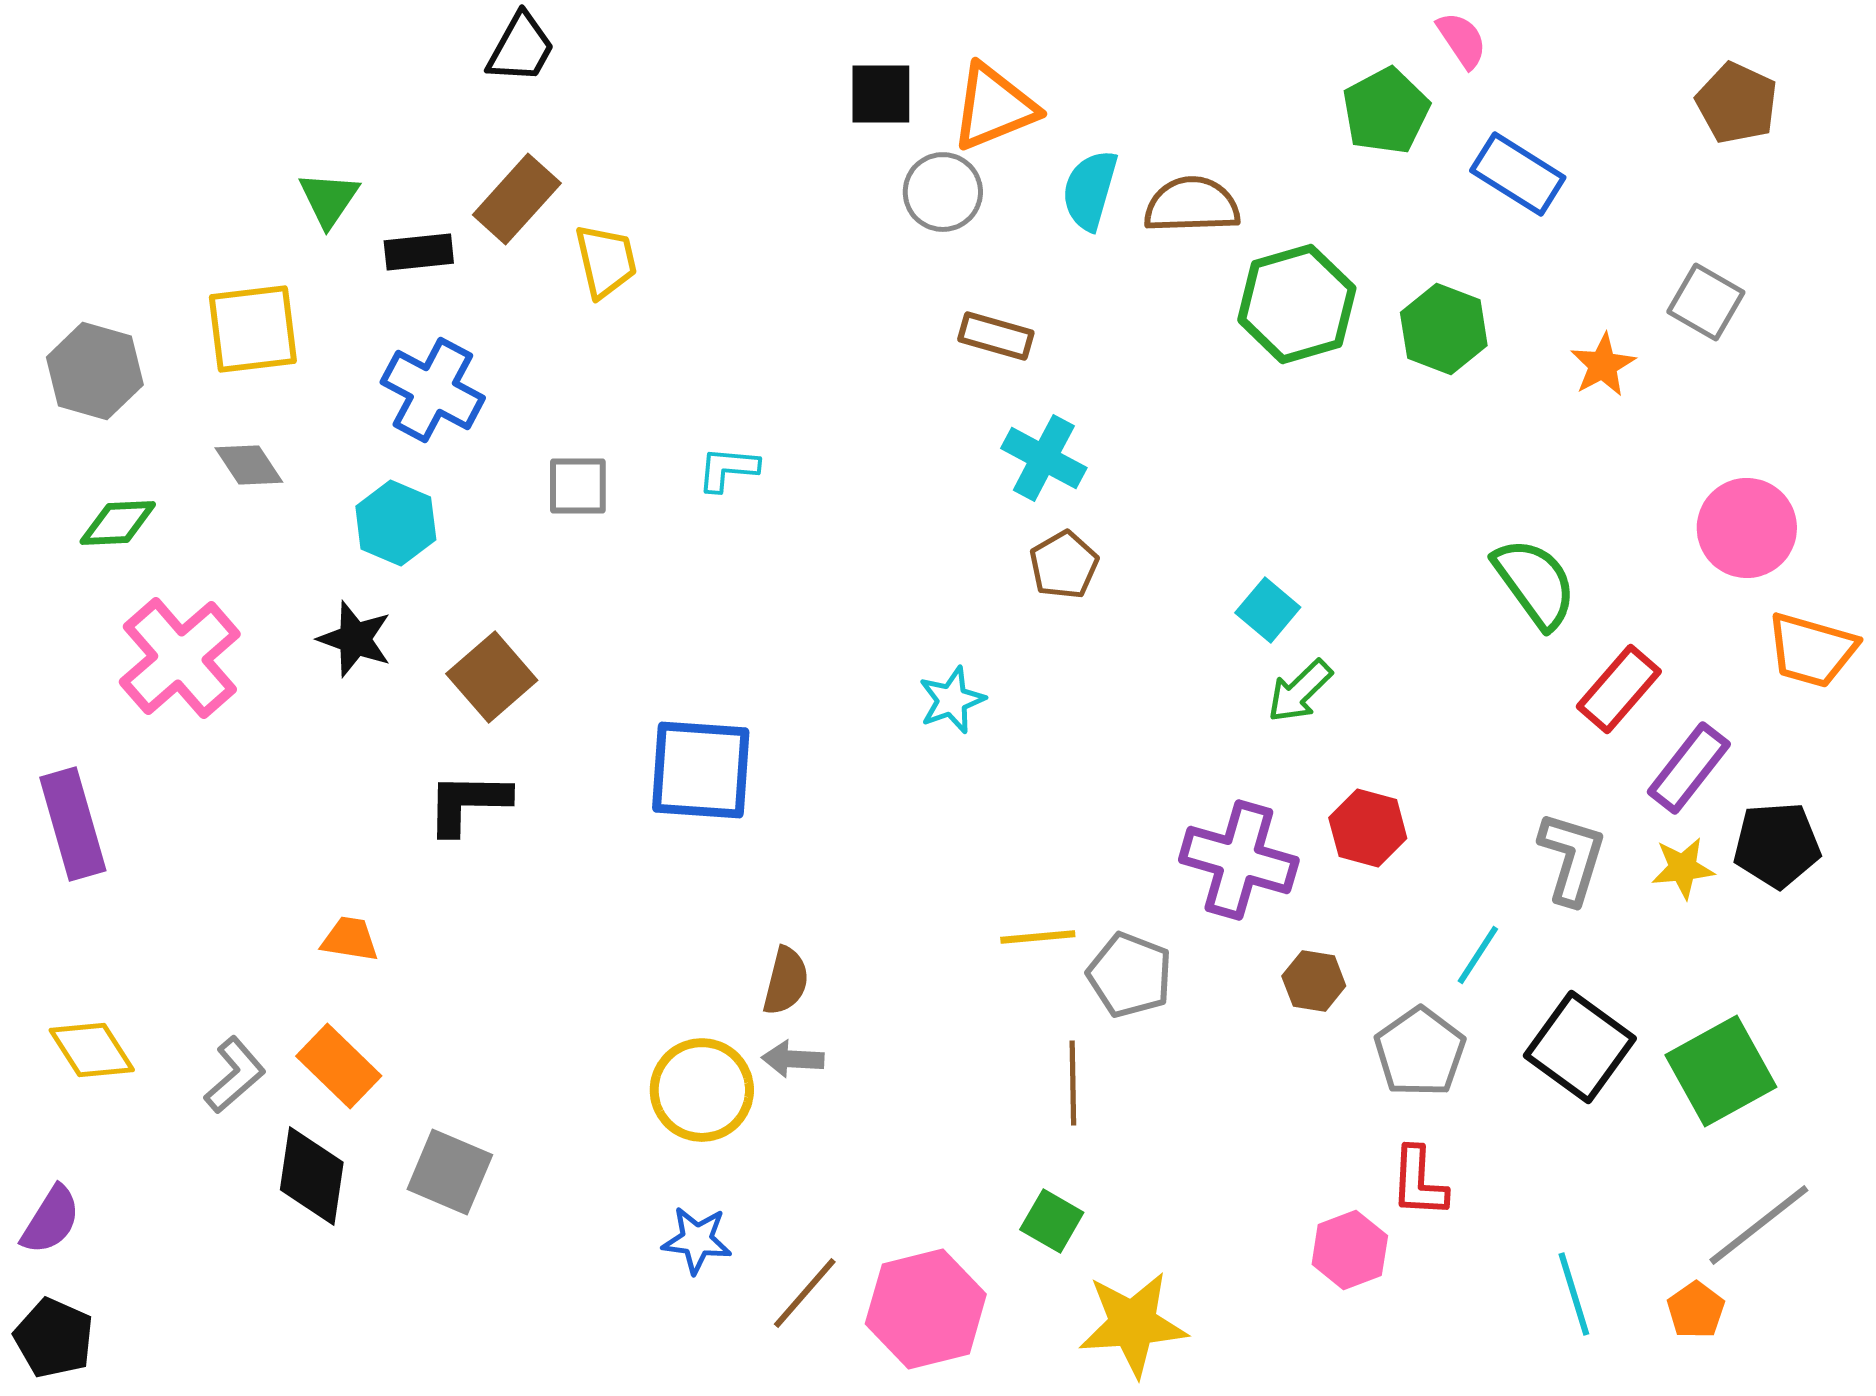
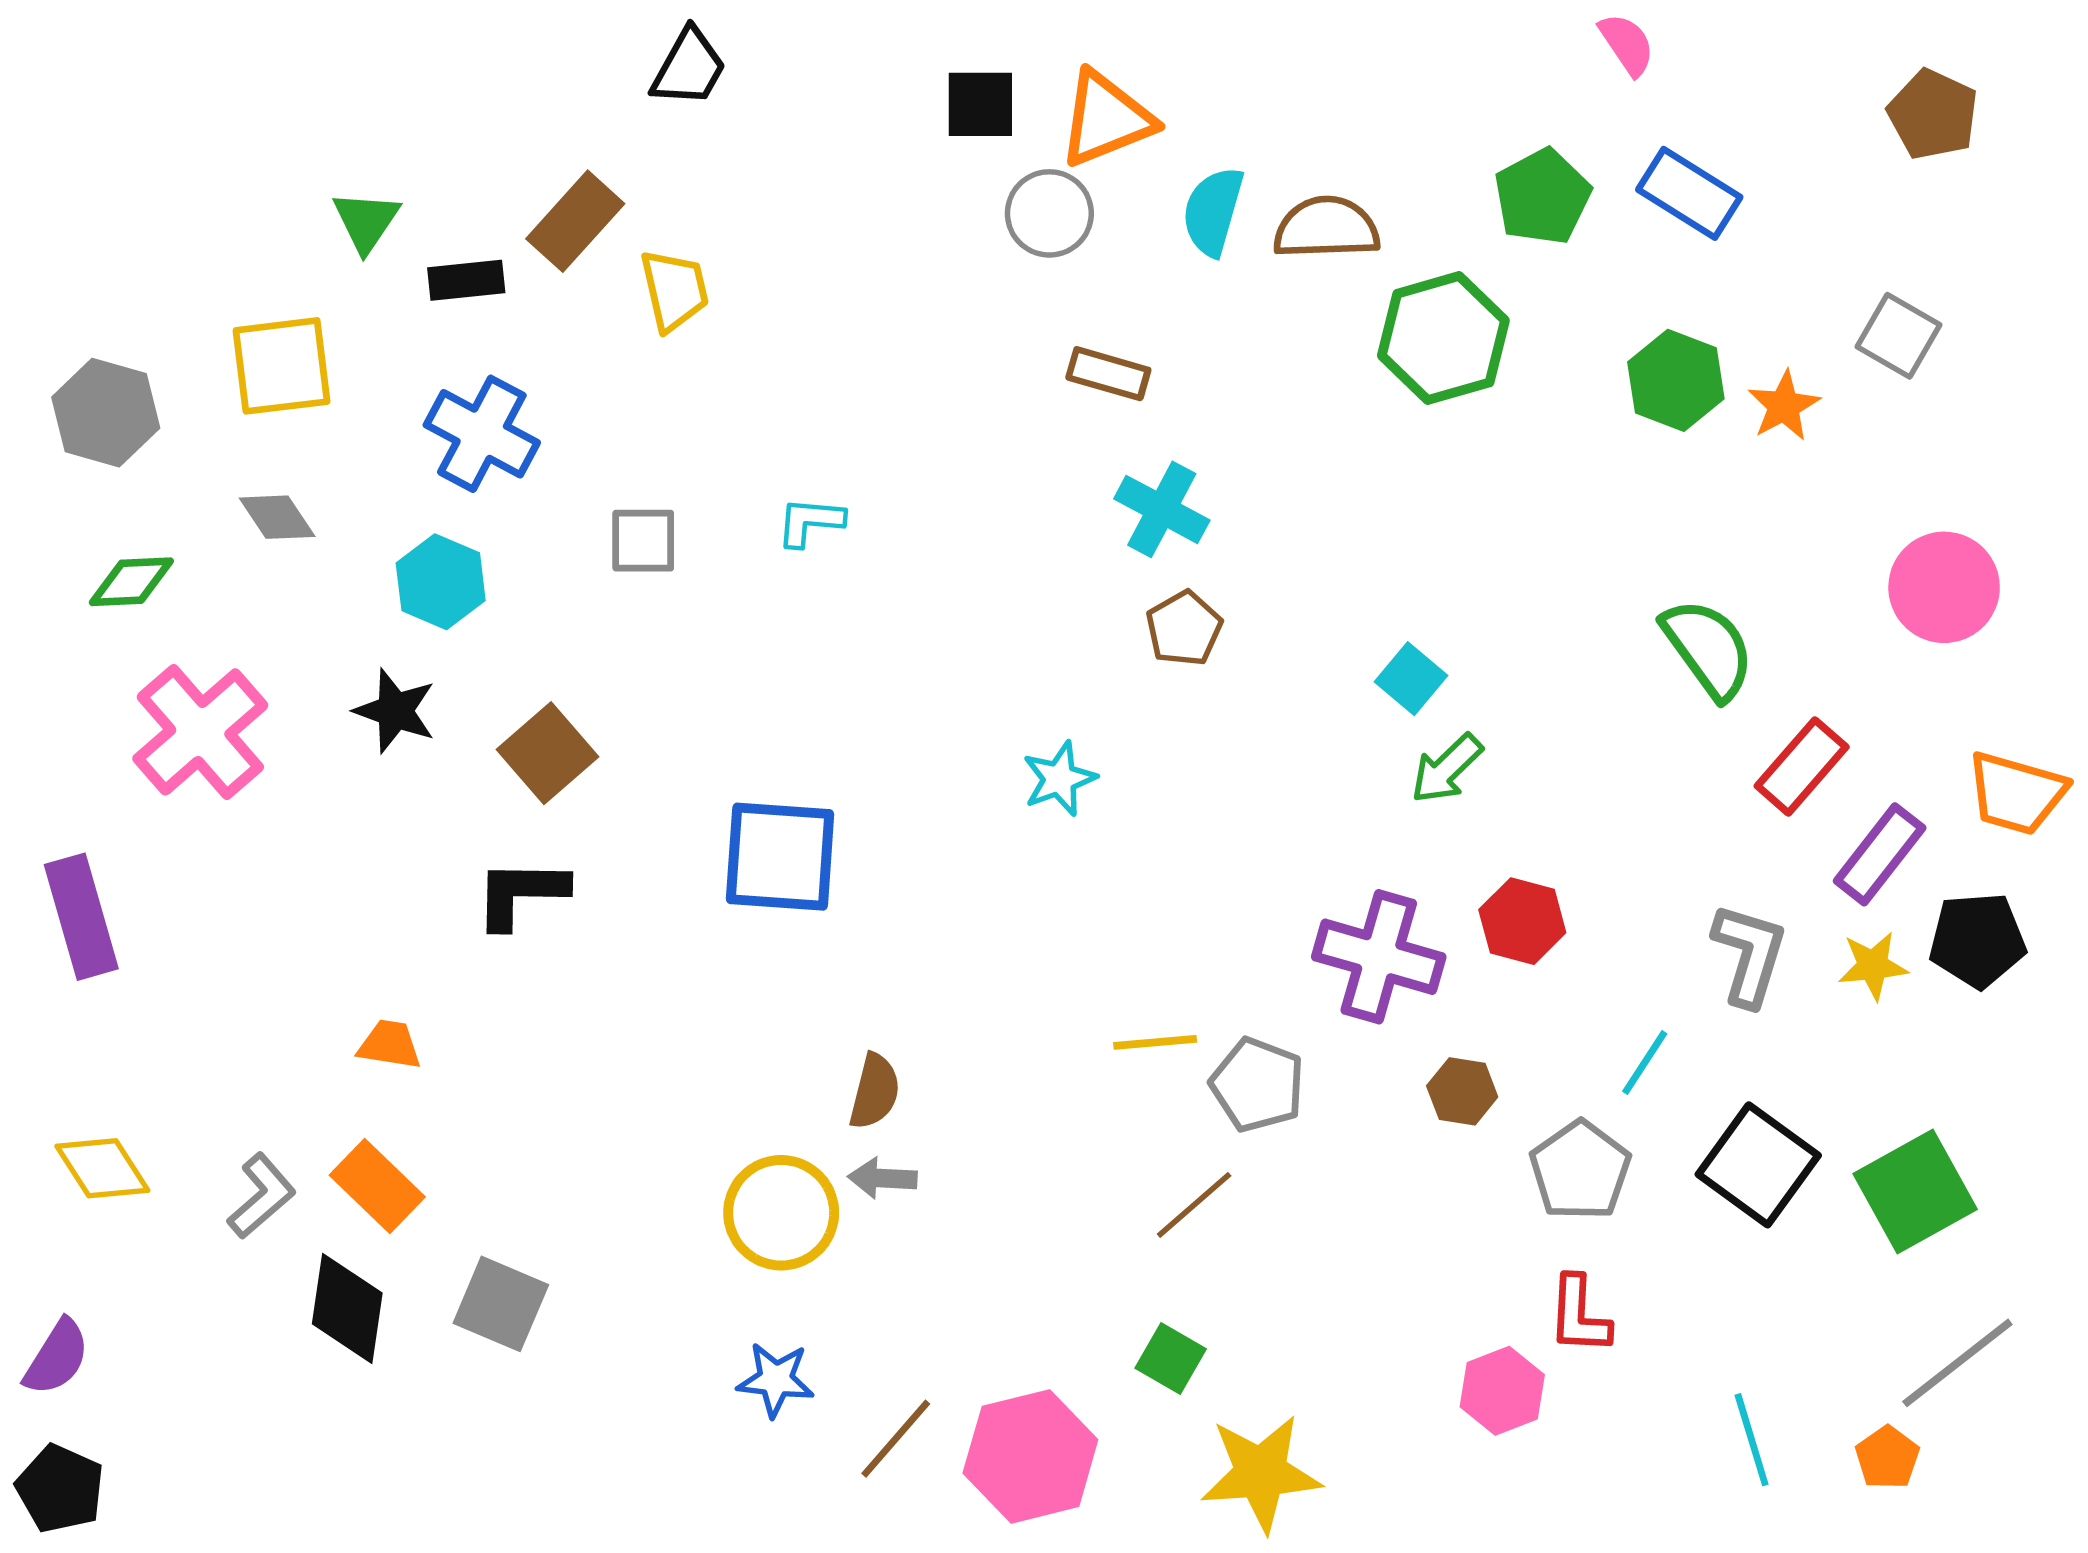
black trapezoid: (521, 48) -> (689, 68), moved
green pentagon: (1386, 111) -> (1542, 197), moved
green hexagon: (1444, 329) -> (1676, 380), moved
orange trapezoid: (1812, 650) -> (2016, 793), moved
brown line: (1073, 1083) -> (1194, 1205), turned 50

